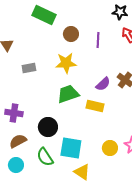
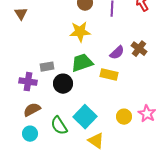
gray rectangle: (29, 68) -> (47, 67), moved
black circle: (48, 127) -> (63, 84), moved
cyan square: (71, 148) -> (85, 117), turned 35

